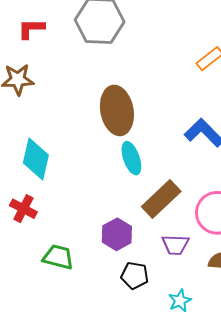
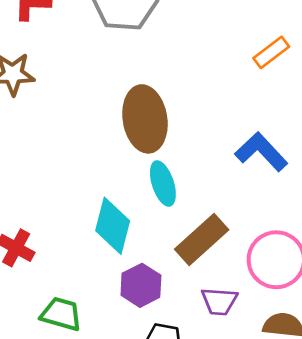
cyan diamond: (36, 159) -> (113, 226), moved

